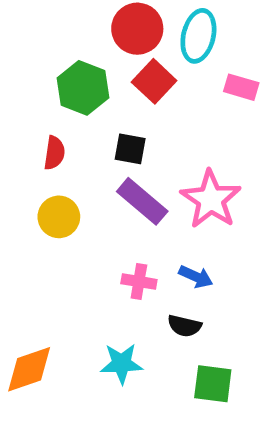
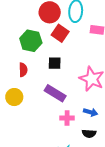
purple rectangle: (142, 201) -> (55, 93), moved
yellow circle: (59, 217) -> (14, 97), moved

